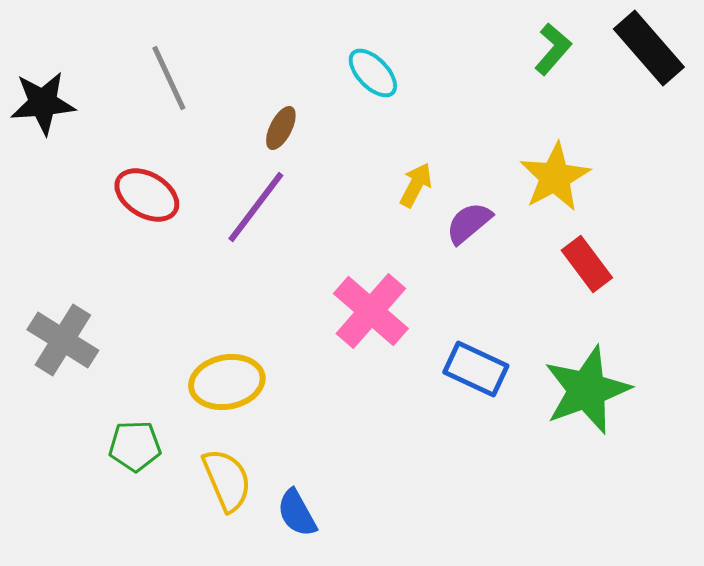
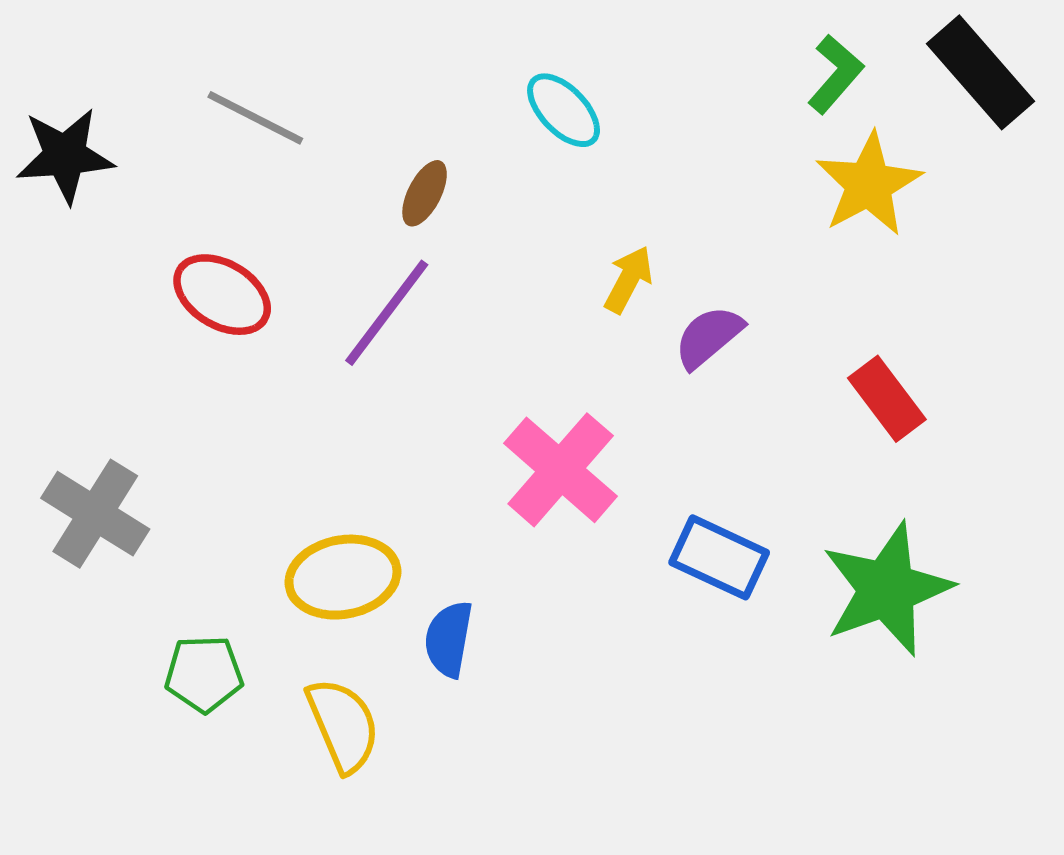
gray line: (169, 78) -> (255, 118), turned -38
yellow star: (555, 177) -> (869, 184), moved
blue semicircle: (297, 513) -> (449, 639), moved, turned 39

